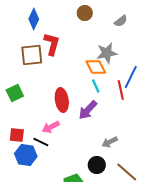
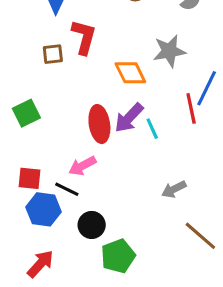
brown square: (32, 55) -> (53, 54), size x0.6
orange diamond: (96, 67) -> (130, 73), moved
cyan line: (96, 86) -> (152, 129), moved
purple arrow: (88, 110) -> (129, 118), moved
black circle: (97, 165) -> (92, 225), moved

